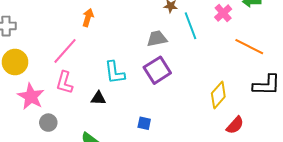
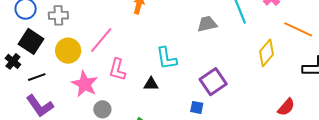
pink line: (65, 51) -> (101, 40), moved
purple square: (157, 70) -> (213, 82), moved
yellow diamond: (218, 95) -> (266, 53), moved

